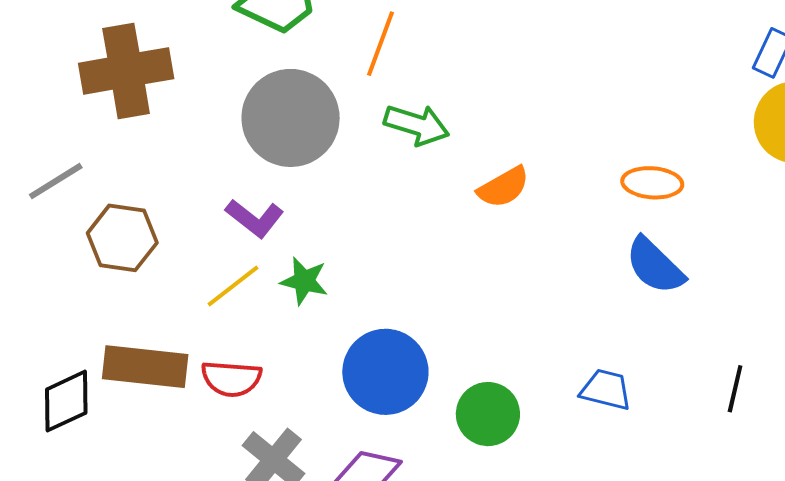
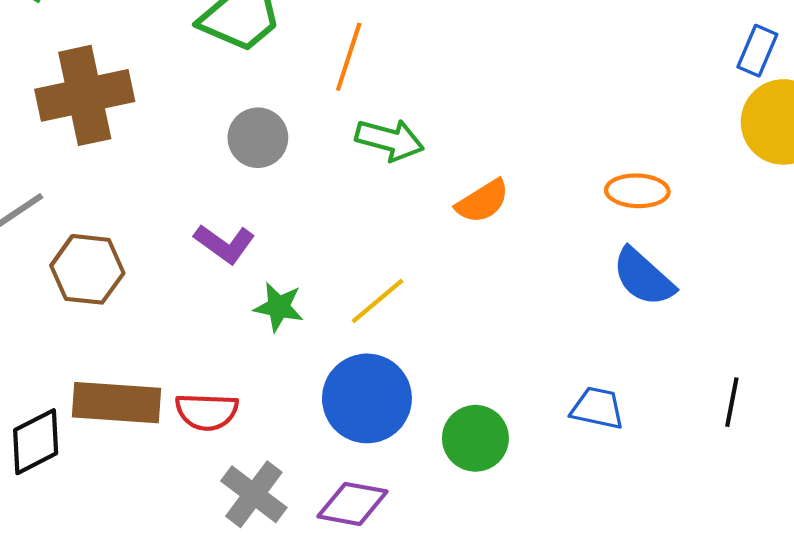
gray circle: (291, 118) -> (258, 138), size x0.6
yellow line: (233, 286) -> (378, 301), moved

